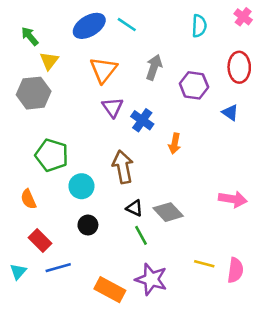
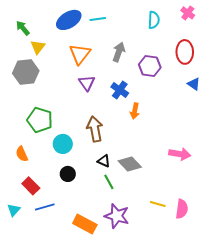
cyan line: (127, 25) -> (98, 19), turned -42
blue triangle: (230, 112) -> (194, 84), moved
blue cross: (142, 120) -> (120, 90), moved

